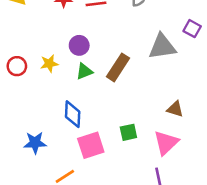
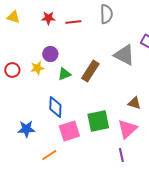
purple circle: (79, 45) -> (50, 54), moved
gray triangle: (162, 47) -> (124, 55), turned 35
green square: (128, 132) -> (98, 121), size x1.6

